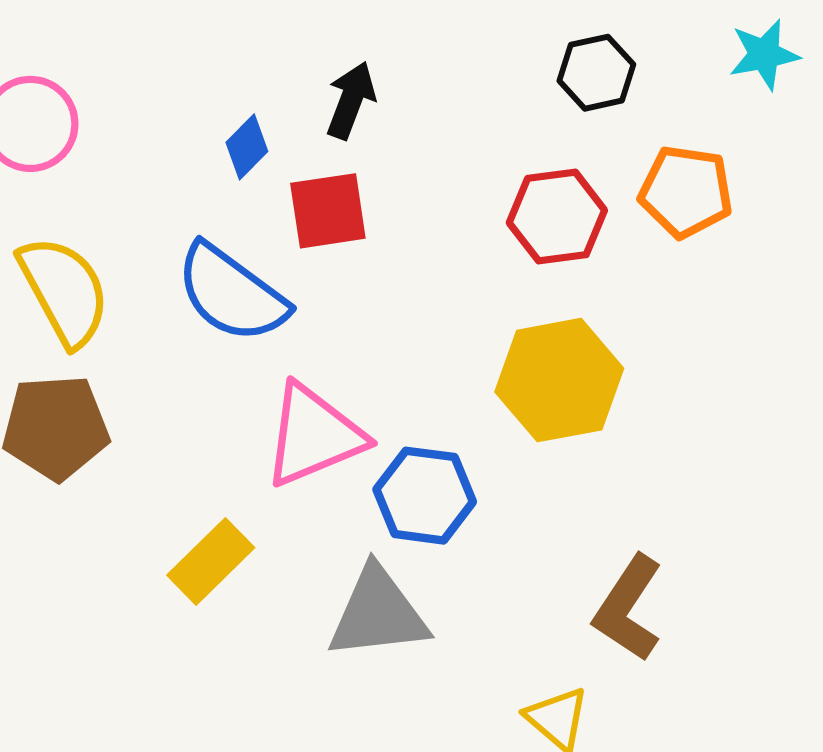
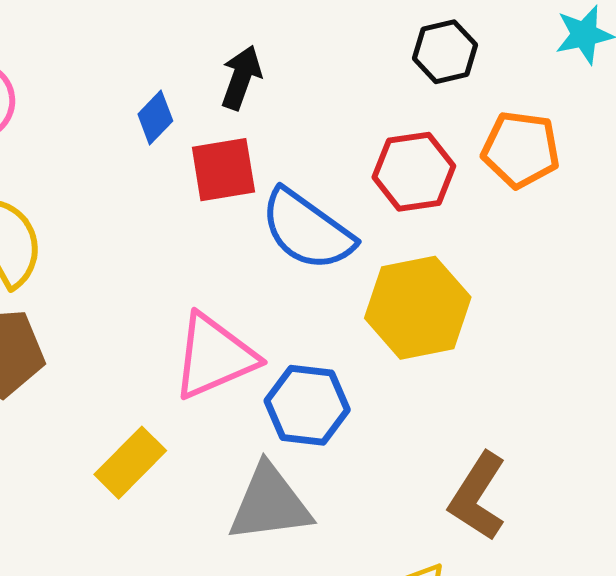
blue semicircle: (232, 293) -> (307, 230), moved

